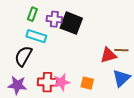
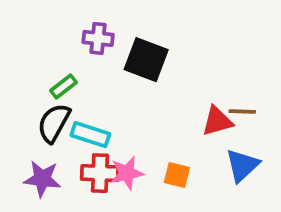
green rectangle: (32, 14) -> (63, 87), moved, turned 32
purple cross: (54, 19) -> (98, 38), moved
cyan rectangle: (36, 36) -> (90, 135), moved

